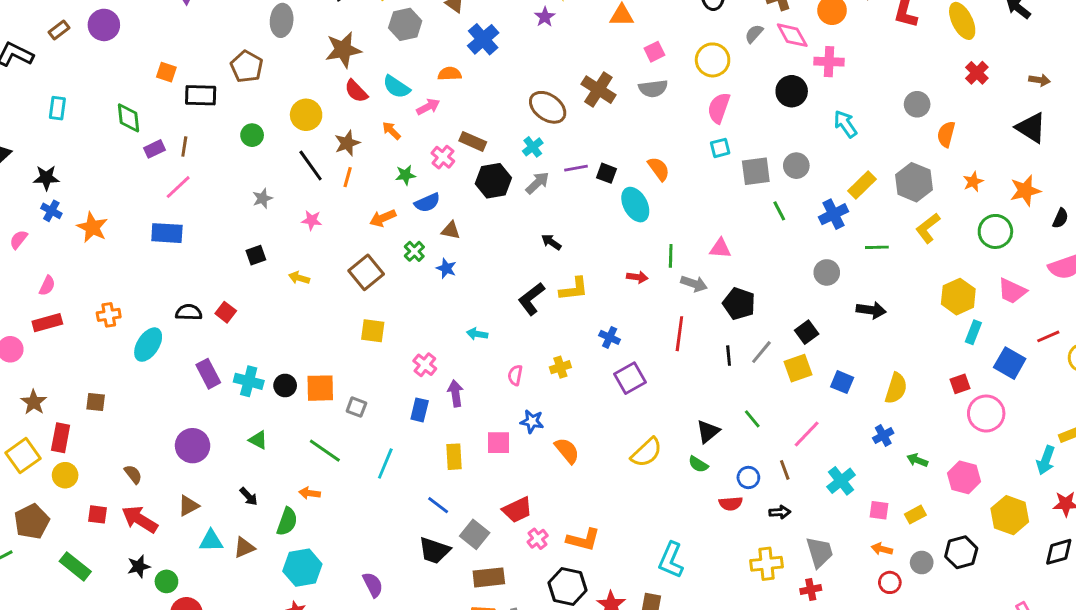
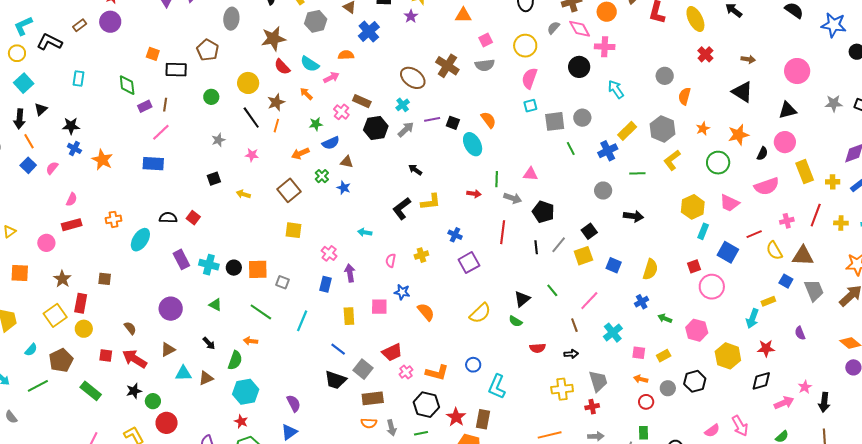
blue circle: (748, 477) -> (473, 365), moved

